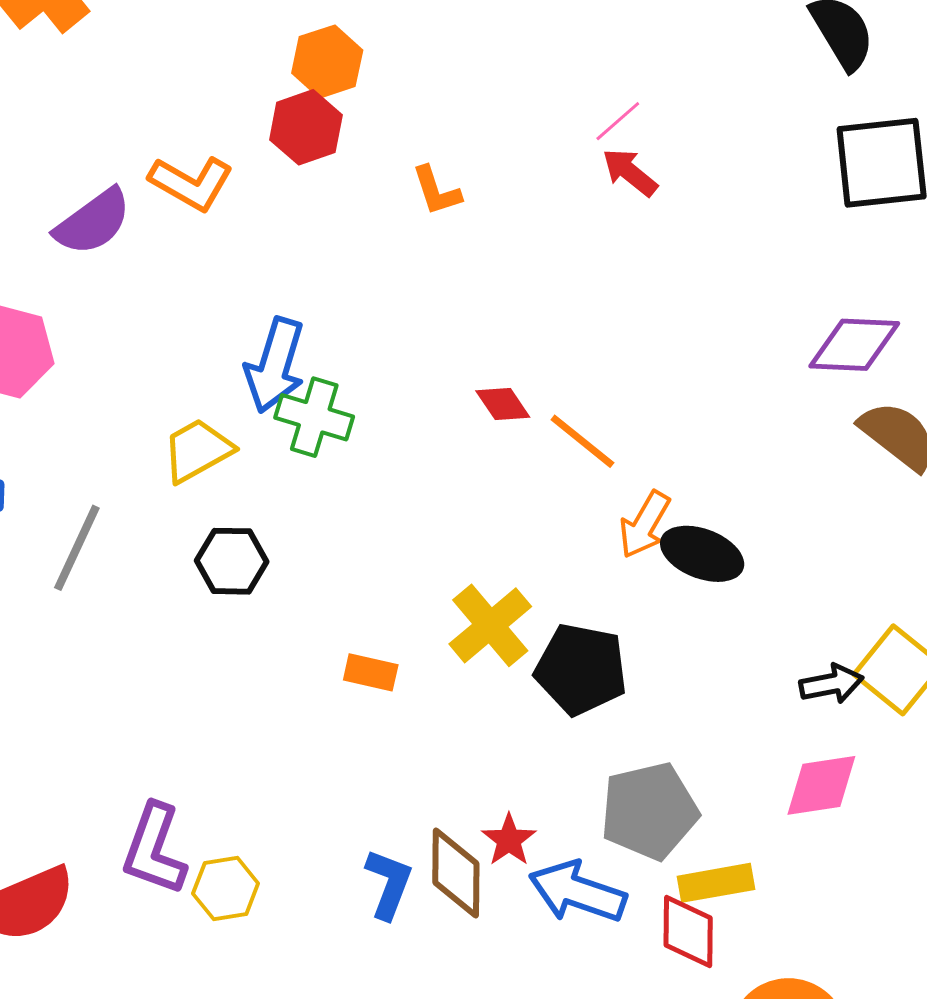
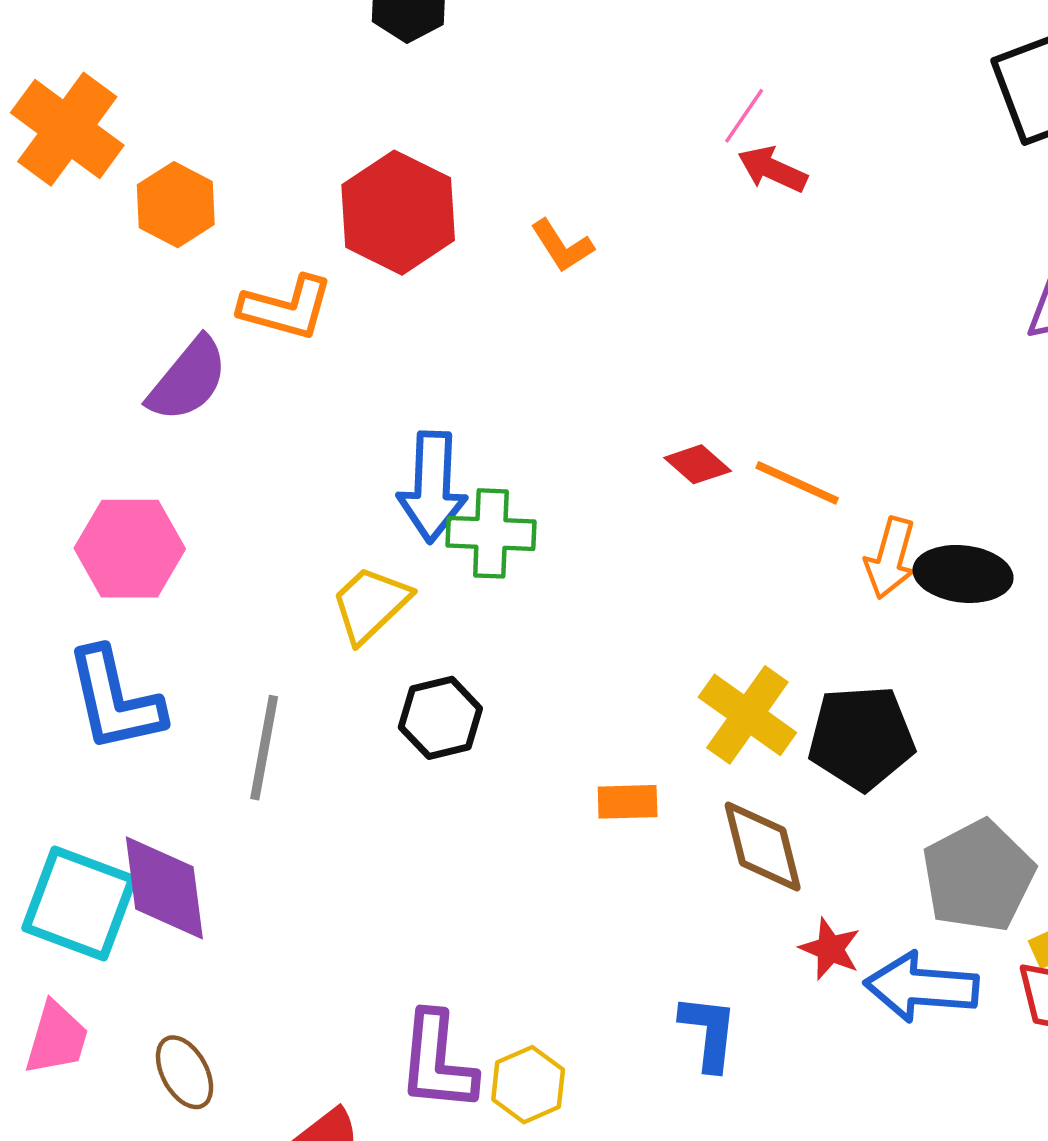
orange hexagon: (327, 62) -> (176, 205), moved
red hexagon: (306, 127) -> (398, 213), size x1.4
brown diamond: (456, 873) -> (763, 846), moved

